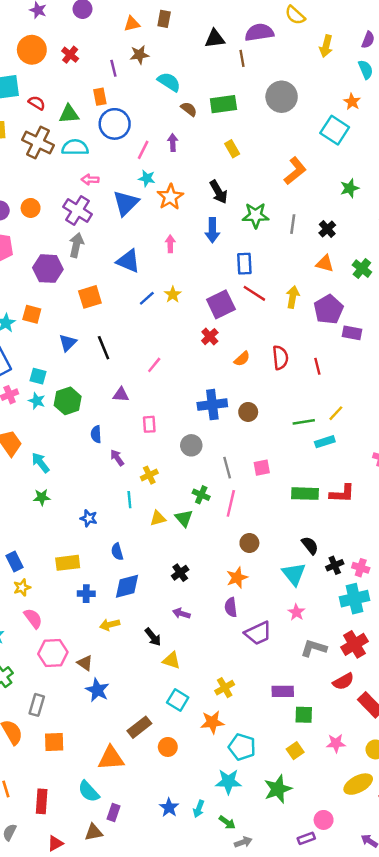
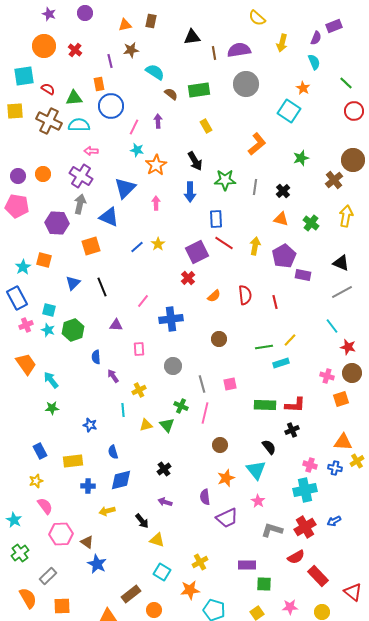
purple semicircle: (259, 32) -> (239, 50), moved
blue triangle: (126, 203) -> (125, 188), moved
blue triangle: (128, 261) -> (109, 217), moved
blue cross: (212, 405) -> (171, 319), moved
blue rectangle: (15, 562) -> (40, 451), moved
black cross: (335, 565) -> (292, 430), moved
orange star: (237, 578) -> (226, 478), moved
gray rectangle: (37, 705) -> (48, 576), turned 30

